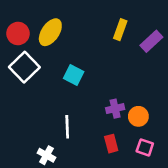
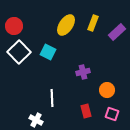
yellow ellipse: (50, 32) -> (66, 25), moved
cyan square: (74, 75) -> (48, 52), moved
purple cross: (115, 109) -> (83, 72), moved

